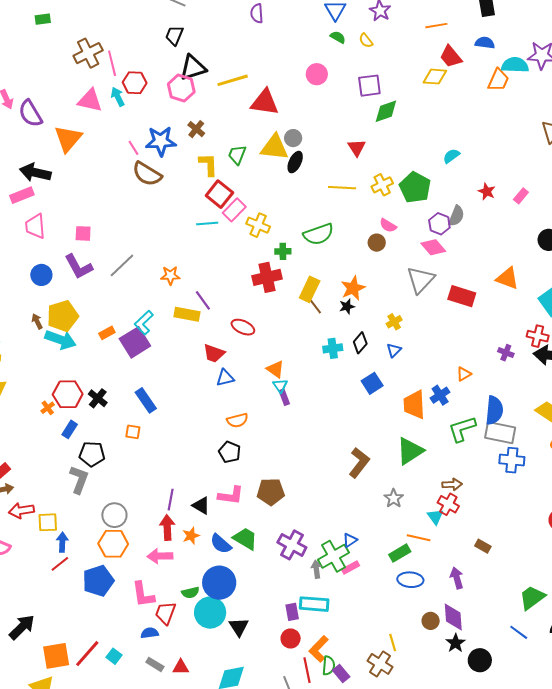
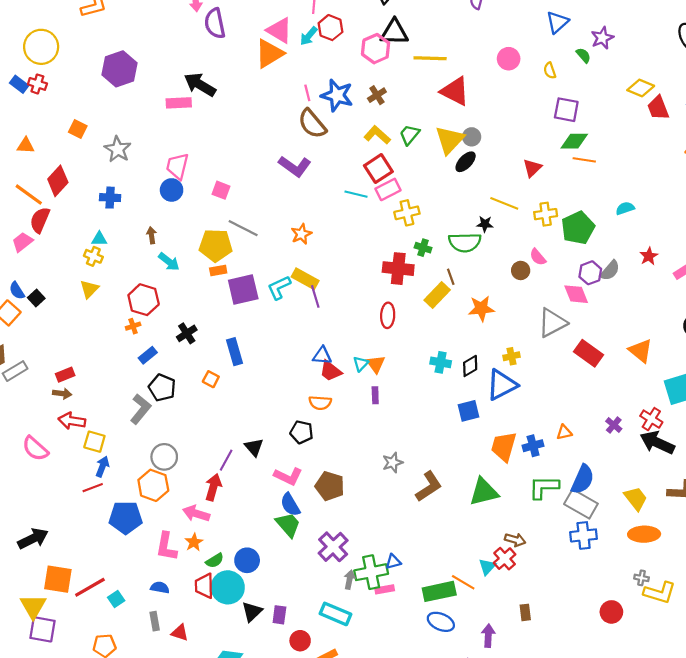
orange line: (436, 26) -> (584, 160), moved
green semicircle: (338, 37) -> (583, 55), moved
yellow semicircle: (366, 41) -> (550, 71), moved
pink circle: (317, 74) -> (509, 59), moved
yellow diamond: (435, 77) -> (641, 88), moved
cyan arrow: (118, 97) -> (309, 36), turned -132
orange triangle: (68, 139) -> (269, 54), moved
yellow triangle: (274, 147) -> (450, 140), turned 48
yellow L-shape: (208, 165) -> (377, 135), turned -65
yellow cross: (258, 225) -> (407, 213), turned 35
pink trapezoid: (35, 226) -> (177, 166), moved
pink square: (83, 233) -> (221, 190), moved
gray line: (122, 265) -> (243, 228), moved, turned 52
purple L-shape: (79, 267) -> (295, 166), moved, turned -44
orange star: (170, 275) -> (301, 234), turned 30
purple line: (203, 300) -> (315, 296), moved
black star: (347, 306) -> (485, 224), moved
brown line: (316, 307) -> (451, 277), moved
yellow pentagon: (63, 316) -> (216, 245), moved
cyan L-shape: (144, 323) -> (279, 288), moved
red ellipse: (243, 327) -> (388, 315), moved, turned 50
cyan arrow: (60, 340) -> (169, 262), size x0.7
blue triangle: (394, 350) -> (502, 385), size x2.0
red trapezoid: (214, 353) -> (331, 371), moved
cyan triangle: (280, 386) -> (361, 364), moved
red hexagon: (68, 394) -> (144, 300), moved
black pentagon: (230, 452) -> (302, 432), turned -30
blue cross: (512, 460) -> (584, 535), turned -30
gray star: (394, 498) -> (393, 462), moved
black triangle: (201, 506) -> (254, 447), moved
orange star: (191, 536) -> (194, 542), moved, turned -30
blue semicircle: (221, 544) -> (290, 505), moved
brown rectangle: (483, 546) -> (525, 612), turned 35
green rectangle: (400, 553) -> (439, 591), size x1.4
blue circle: (219, 583) -> (247, 560), size x0.7
green semicircle: (190, 593) -> (215, 561), turned -36
purple rectangle: (292, 612) -> (279, 615), moved
red trapezoid: (166, 613) -> (204, 586), moved, turned -40
gray rectangle: (155, 664) -> (155, 621), turned 30

